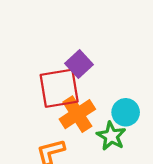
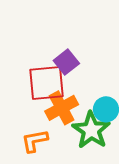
green star: (111, 136) -> (91, 130), size x1.4

